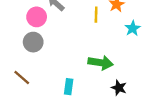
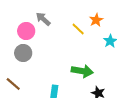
yellow line: (96, 15) -> (78, 29), turned -48

